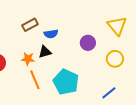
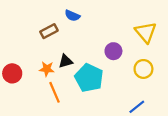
blue semicircle: (51, 34) -> (72, 16), moved, turned 32
cyan pentagon: (66, 82) -> (89, 78), moved

